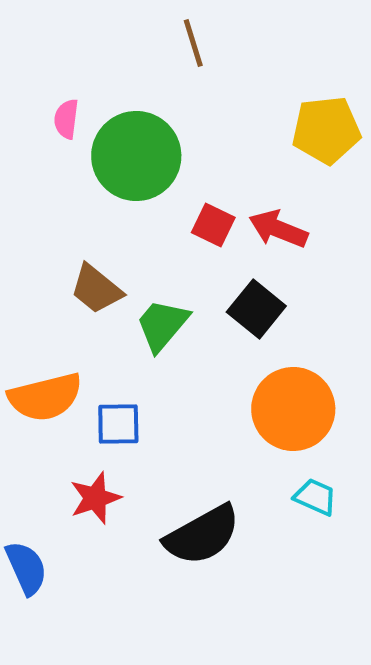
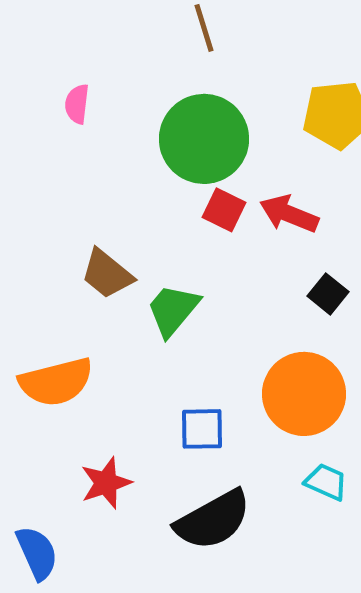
green circle: (136, 156) -> (204, 139), moved
black square: (256, 309) -> (328, 294), moved, size x0.7
blue square: (118, 424) -> (202, 429), moved

